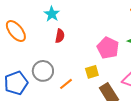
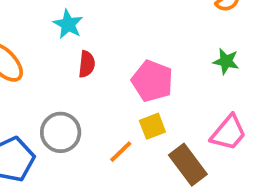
pink pentagon: (108, 48) -> (152, 81), moved
orange line: (66, 84) -> (121, 152), moved

